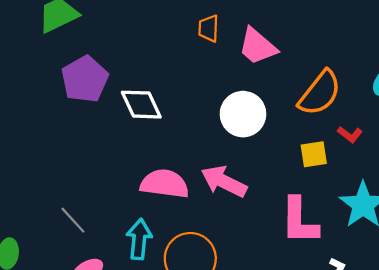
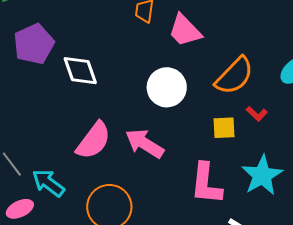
pink semicircle: (165, 184) -> (93, 141), turned 114
cyan arrow: (139, 239) -> (48, 183), moved, turned -64

